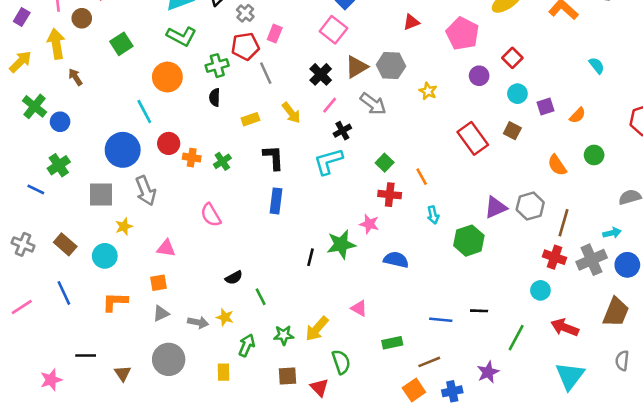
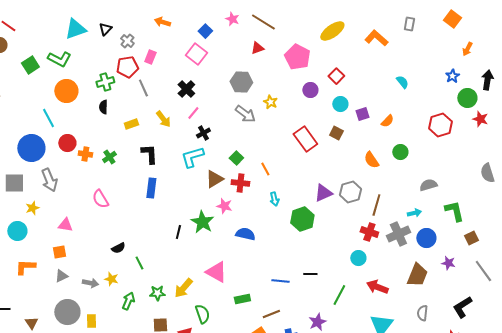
green L-shape: (181, 36) -> (59, 59), moved
brown triangle: (356, 67) -> (214, 179), moved
gray arrow: (373, 104) -> (245, 114), moved
green star: (341, 244) -> (202, 222), turned -30
pink triangle: (359, 308) -> (216, 272), size x1.6
yellow rectangle: (224, 372) -> (91, 321), moved

